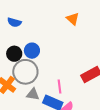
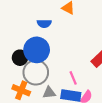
blue semicircle: (14, 22) -> (44, 24), moved
blue circle: (32, 51) -> (37, 50), size x1.6

